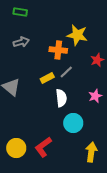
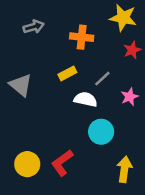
yellow star: (77, 35) -> (123, 18), moved
gray line: (66, 72) -> (102, 79), moved
white semicircle: (61, 98) -> (86, 99), turned -72

